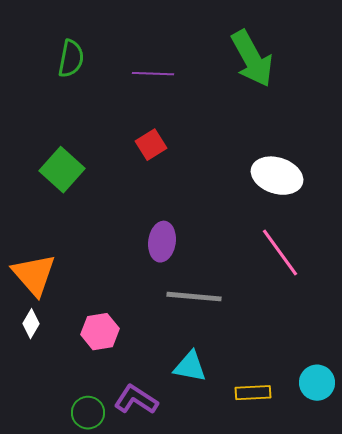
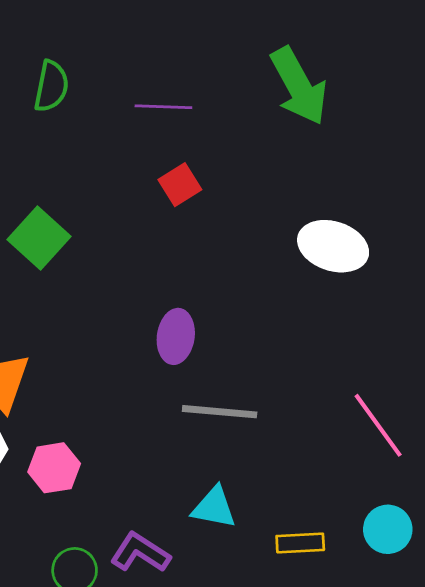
red square: (151, 145) -> (180, 185), moved
pink line: (280, 253) -> (378, 425), moved
pink hexagon: (100, 332) -> (54, 468), moved

